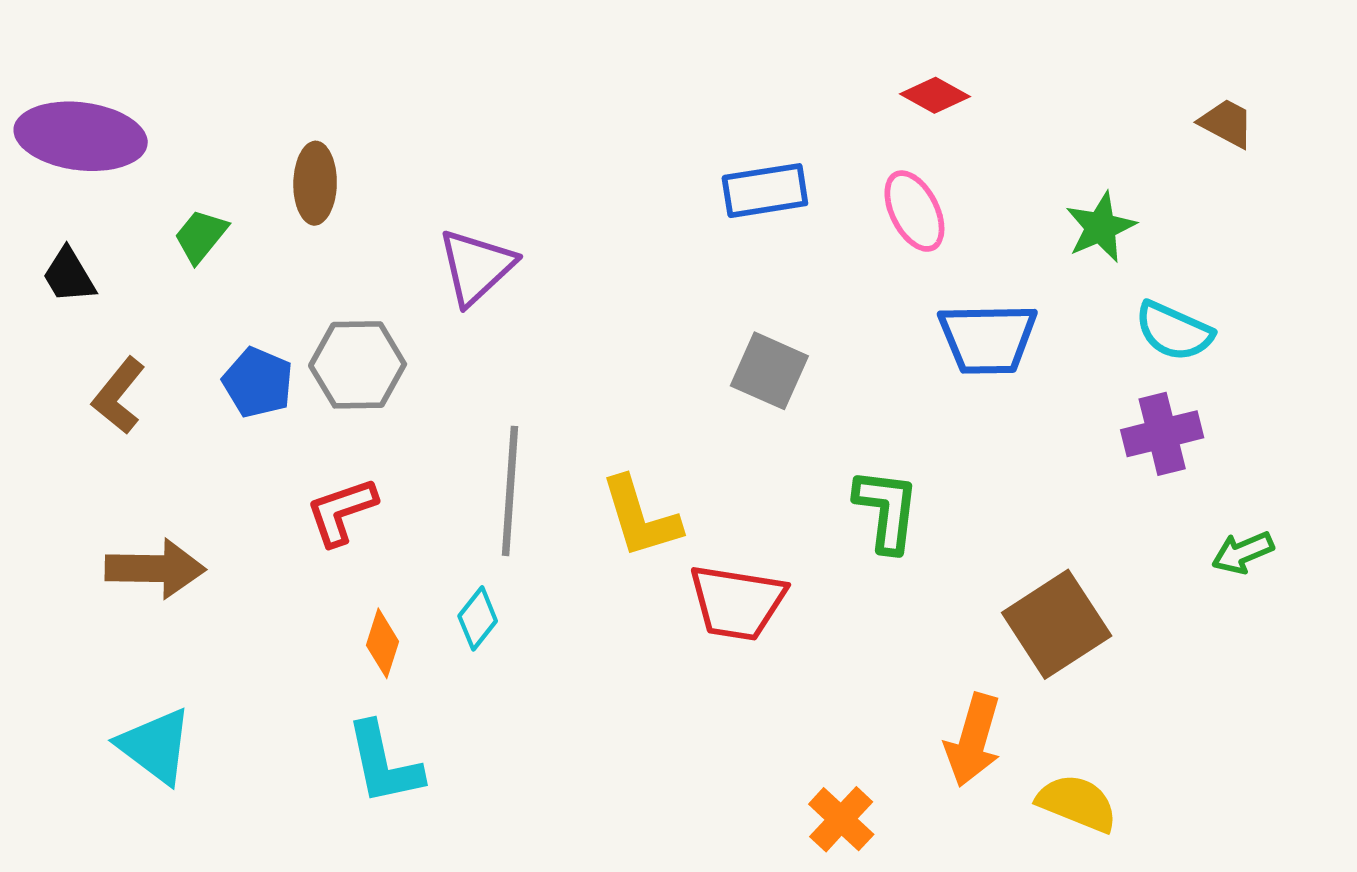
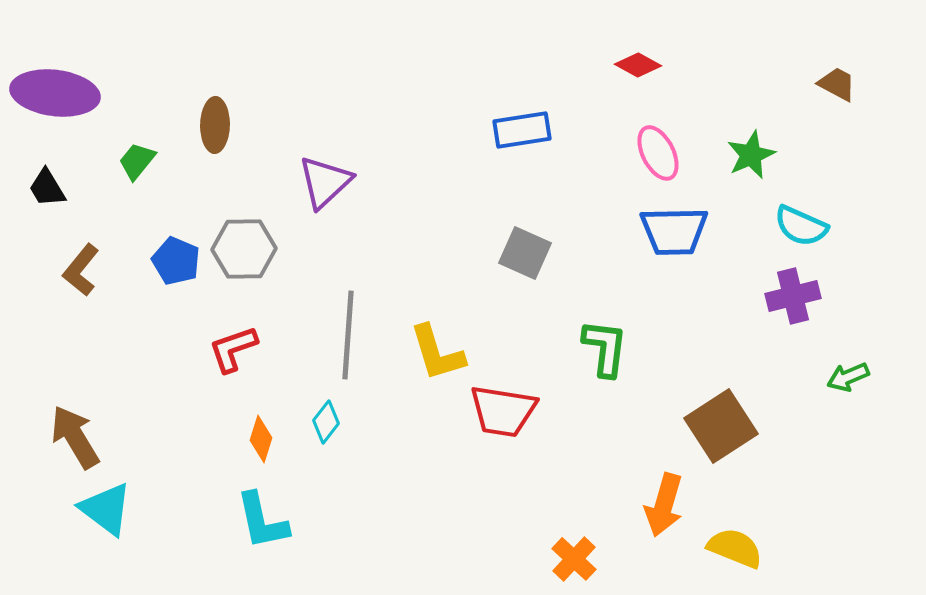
pink ellipse: (914, 211) -> (658, 153), moved
brown arrow: (155, 569) -> (75, 437), moved, turned -122

